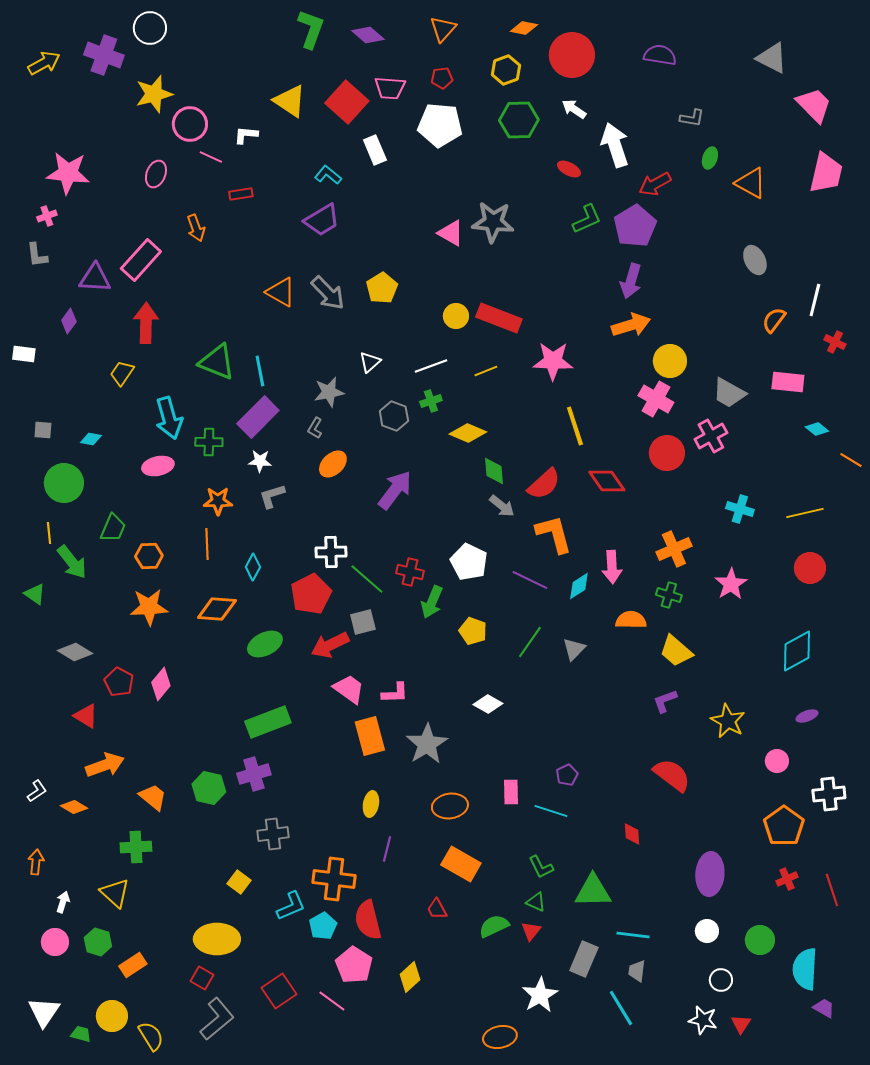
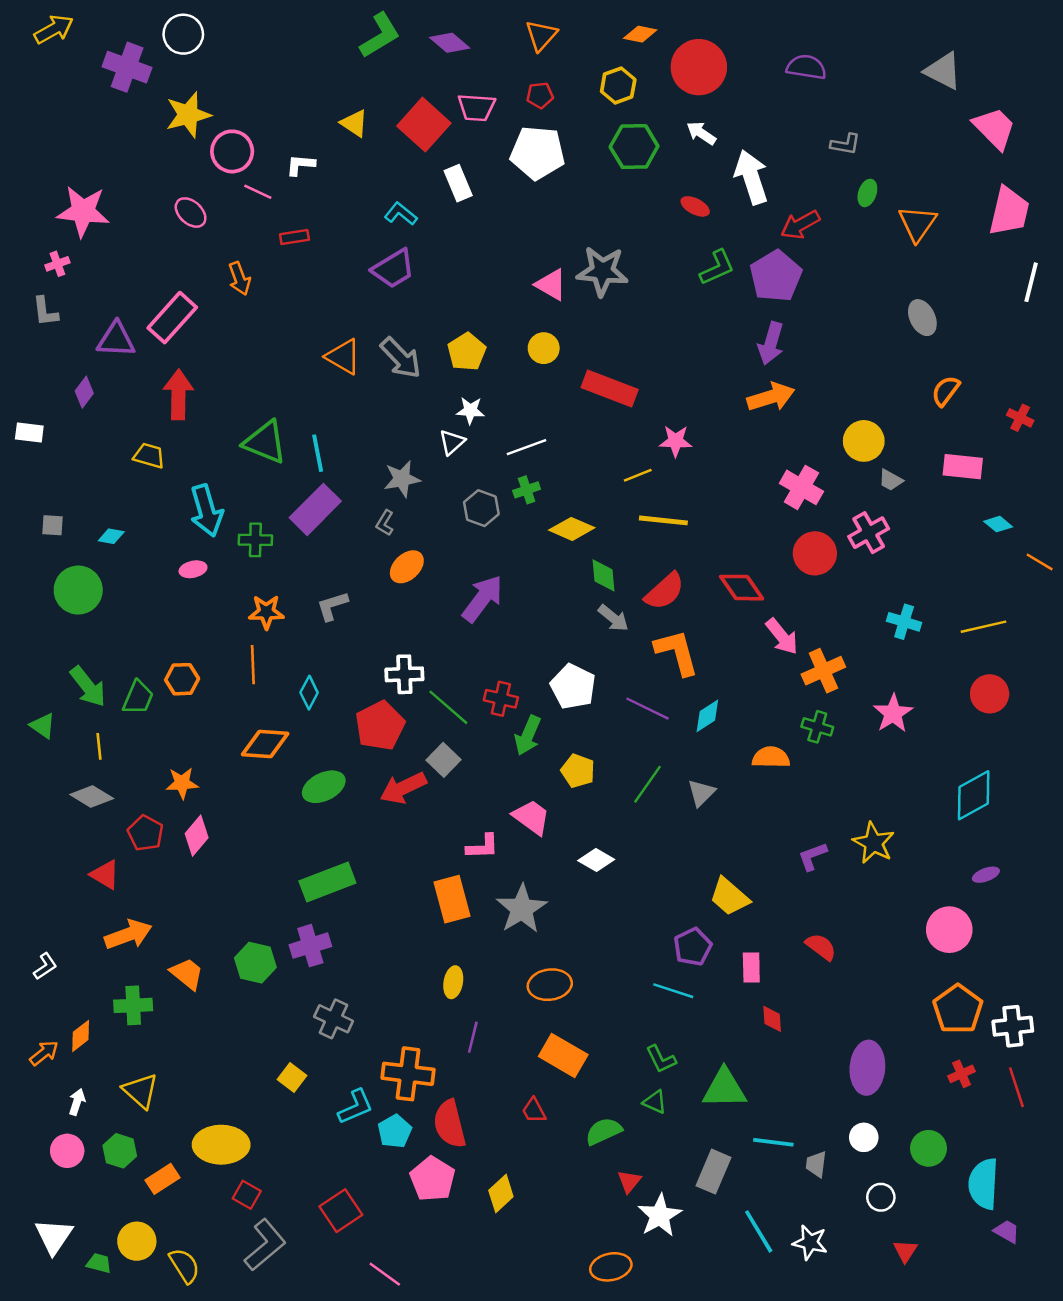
green L-shape: (311, 29) -> (380, 35), turned 39
yellow arrow: (44, 63) -> (54, 29), moved
yellow triangle: (290, 101) -> (354, 123), size x0.7
pink ellipse: (156, 174) -> (191, 213), turned -68
orange triangle: (751, 183) -> (917, 224), turned 36
white line: (815, 300) -> (1031, 282), moved
yellow circle: (456, 316) -> (544, 348), moved
pink star: (553, 361) -> (676, 441), size x0.7
yellow circle: (670, 361) -> (864, 441), moved
yellow line: (486, 371) -> (638, 475), moved
yellow trapezoid: (122, 373) -> (149, 456), turned 72
gray trapezoid: (729, 393) -> (891, 480), size x0.6
yellow line: (575, 426) -> (663, 520), moved, turned -66
white star: (260, 461) -> (470, 410), moved
pink ellipse: (158, 466) -> (193, 569), size x0.7
green trapezoid: (113, 528) -> (138, 698), moved
yellow line: (49, 533) -> (99, 746), moved
pink arrow: (612, 567) -> (782, 636), moved, turned -36
orange star: (149, 607) -> (182, 783), moved, size x0.7
gray square: (363, 622) -> (443, 760), turned -32
yellow trapezoid: (676, 651) -> (729, 897), moved
pink trapezoid: (349, 689) -> (531, 817), moved
yellow star: (728, 721) -> (874, 843), moved
pink circle: (777, 761) -> (949, 930), size x1.6
purple pentagon: (567, 775) -> (693, 947), size x1.4
red semicircle: (672, 775) -> (821, 947), size x0.7
pink rectangle: (511, 792) -> (751, 968), moved
white cross: (829, 794) -> (1013, 1026), moved
orange diamond: (74, 807) -> (81, 1036), moved, turned -68
gray cross: (273, 834) -> (334, 1019), turned 32
green cross: (136, 847) -> (133, 1005), moved
orange arrow: (36, 862) -> (44, 1053), turned 45
red triangle: (531, 931) -> (629, 1181), moved
yellow ellipse: (217, 939) -> (221, 1145), moved
gray trapezoid: (637, 971) -> (816, 1164), moved
pink line: (332, 1001) -> (385, 1274), moved
white star: (703, 1020) -> (810, 1242), moved

